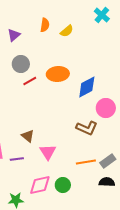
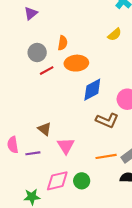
orange semicircle: (45, 25) -> (63, 43), moved
yellow semicircle: (67, 31) -> (115, 34), moved
purple triangle: (14, 35) -> (31, 13), moved
blue diamond: (87, 87) -> (92, 90), moved

